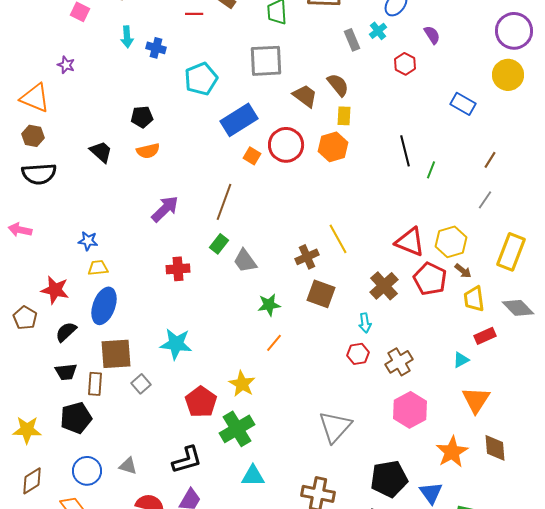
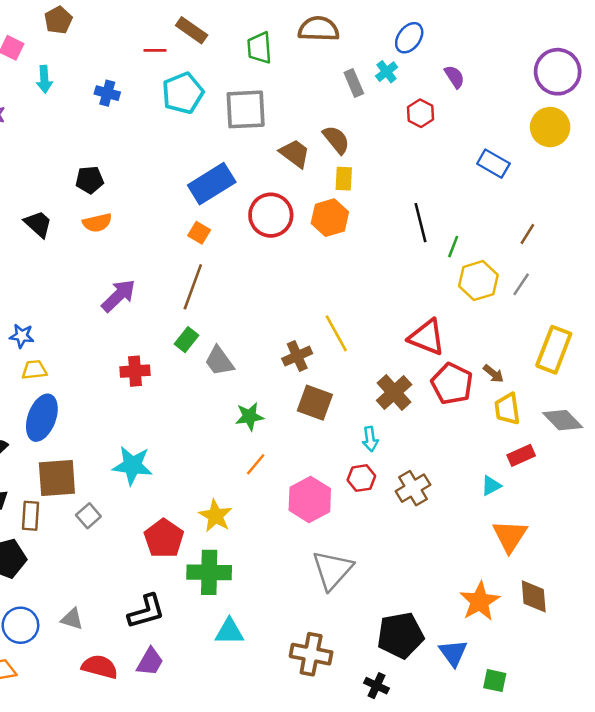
cyan arrow: (127, 37) -> (44, 79), moved
cyan pentagon: (201, 79) -> (183, 93), moved
orange square: (252, 156) -> (199, 233), moved
yellow hexagon: (451, 242) -> (478, 281), moved
pink hexagon: (410, 410) -> (310, 499), moved
green cross: (237, 429) -> (209, 572), turned 32

